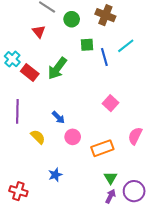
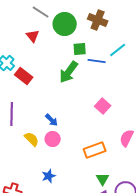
green circle: (72, 19) -> (65, 24), size x1.5
blue line: (104, 57) -> (97, 61), turned -66
green arrow: (57, 68) -> (69, 72), moved
pink circle: (73, 137) -> (53, 139), moved

